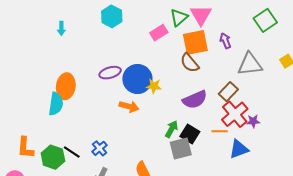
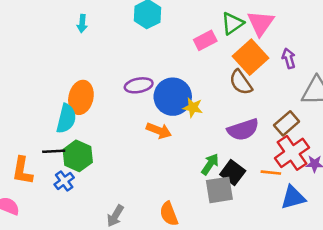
orange square: (195, 42) -> (251, 57), turned -36
blue cross: (100, 148) -> (64, 181), moved
black line: (72, 152) -> (54, 151), moved, turned -42
green hexagon: (53, 157) -> (78, 156), moved

